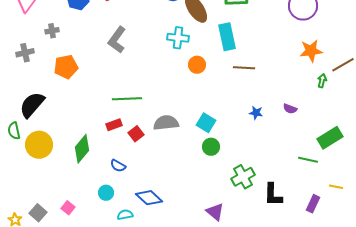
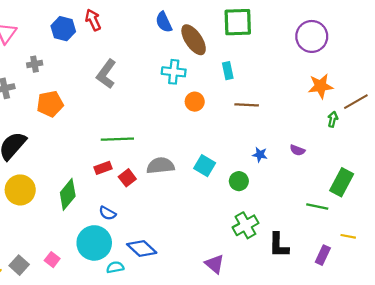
cyan rectangle: (227, 37) -> (228, 71), size x0.6
green rectangle: (330, 138) -> (342, 182), turned -30
green circle: (211, 147) -> (239, 181), moved
cyan circle: (106, 193) -> (94, 243), size x2.0

